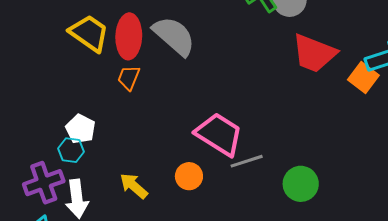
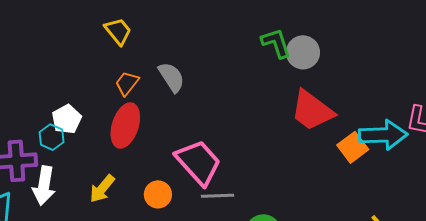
yellow trapezoid: (89, 33) -> (118, 31), moved, size x0.7
red ellipse: (129, 36) -> (125, 126), moved
gray semicircle: (174, 36) -> (171, 77), moved, size x0.7
yellow arrow: (134, 186) -> (102, 189), turned -108

